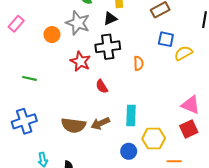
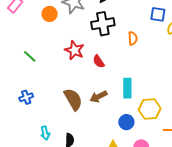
red star: (80, 61) -> (74, 50), moved
green line: (29, 78) -> (30, 56), turned 32
blue cross: (24, 121) -> (26, 97), size x0.6
brown semicircle: (74, 125) -> (73, 99), turned -125

